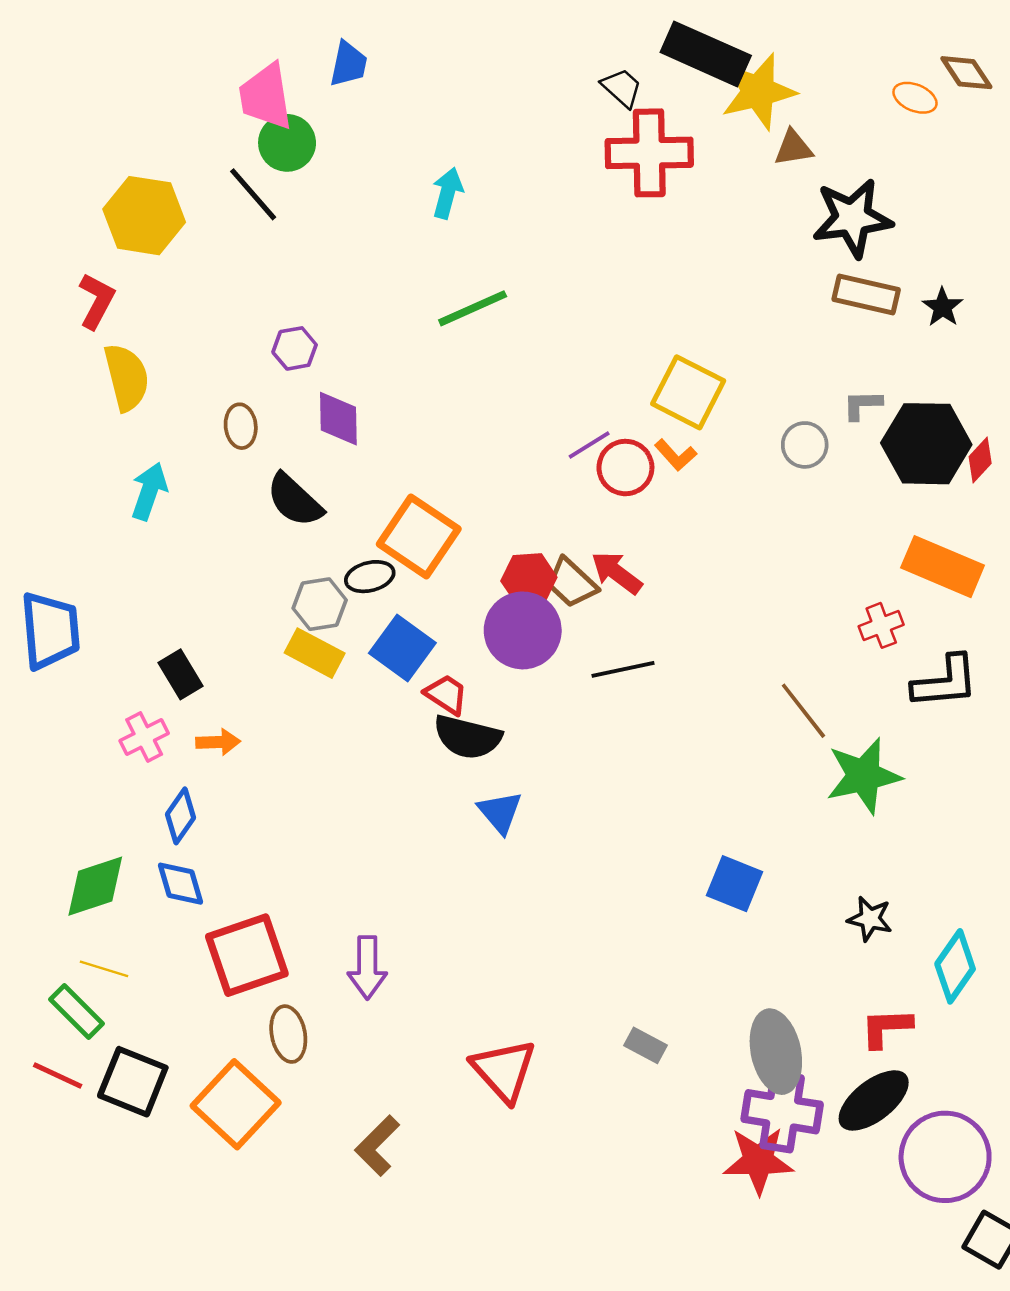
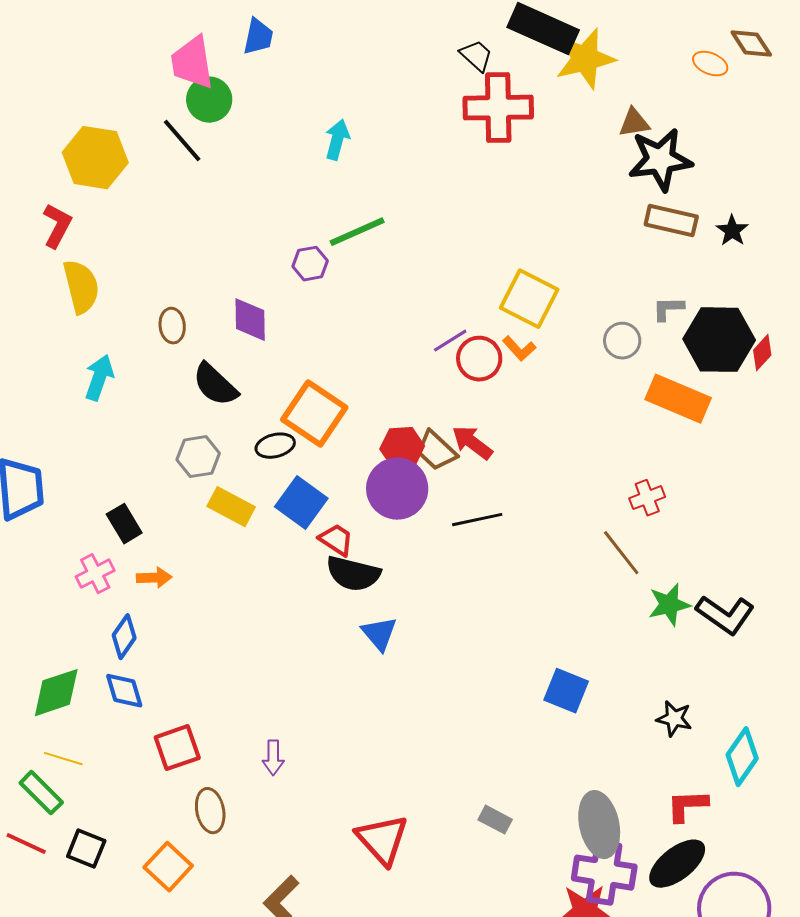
brown triangle: (793, 148) -> (634, 123), moved
purple hexagon: (295, 348) -> (310, 264), moved
orange rectangle: (943, 567) -> (678, 399), moved
gray hexagon: (320, 604) -> (198, 457), moved
red cross: (881, 625) -> (647, 498), moved
black L-shape: (945, 682) -> (725, 615), moved, turned 40
green star: (864, 776) -> (669, 605), size x0.7
red square: (247, 955) -> (177, 748), size x0.7
purple arrow: (367, 968) -> (273, 758), size x0.7
black square: (133, 1082) -> (86, 849), size x0.7
orange square: (236, 1104) -> (168, 867), size x0.7

